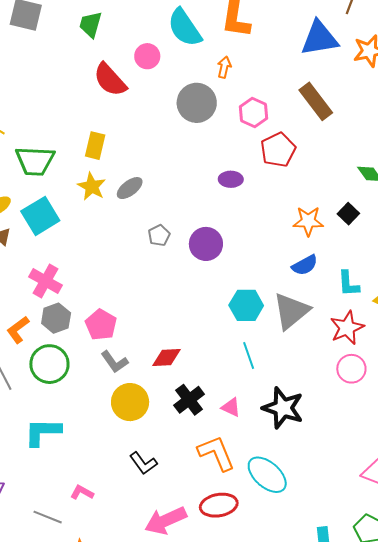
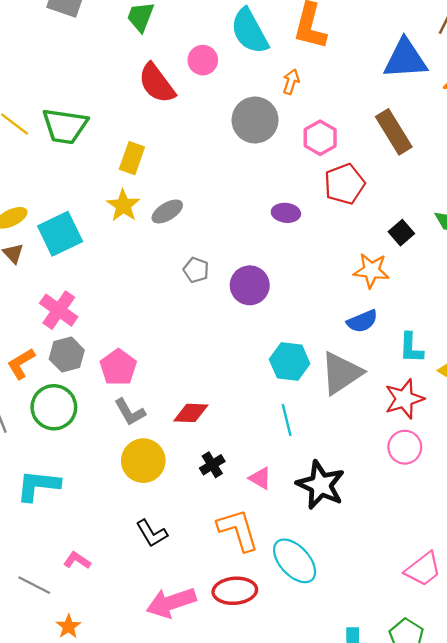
green trapezoid: (35, 161) -> (65, 126), moved
black square: (348, 214) -> (401, 233), moved
gray pentagon: (159, 235) -> (196, 270), turned -30
black cross: (189, 400) -> (212, 465), size x0.7

